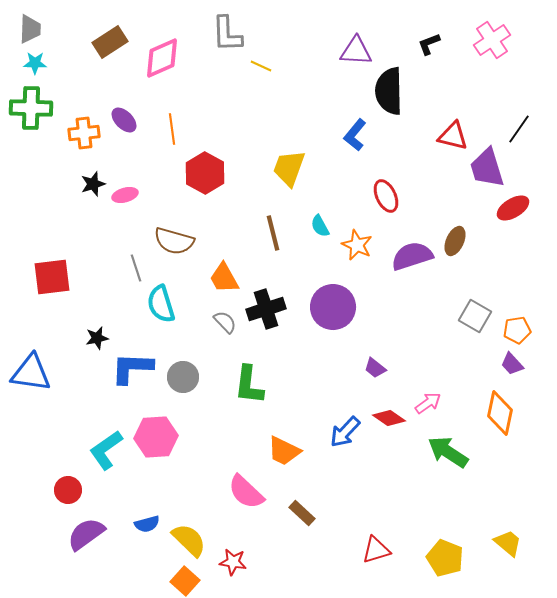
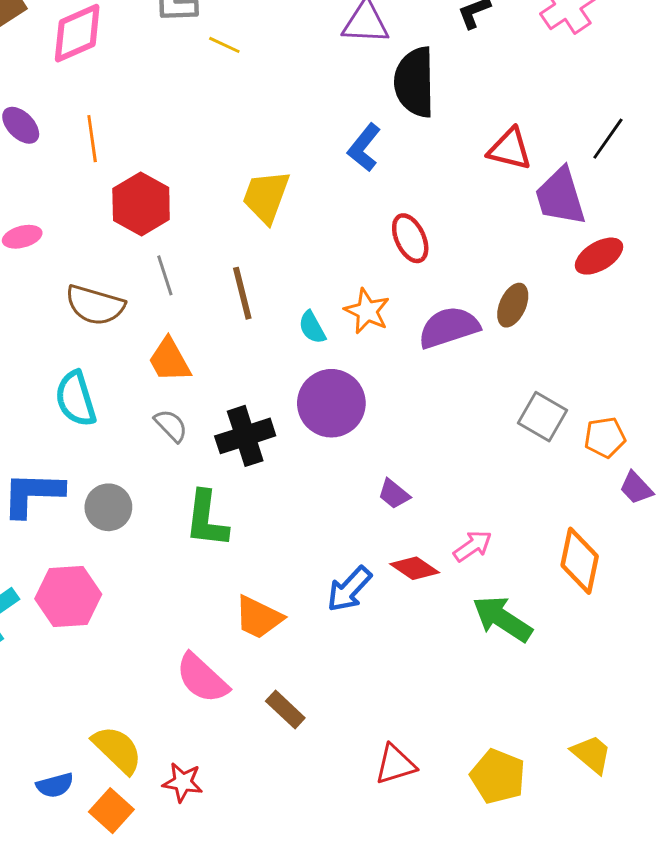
cyan semicircle: (320, 226) -> (312, 327), moved
gray line: (136, 268) -> (165, 275), moved
black cross: (266, 309) -> (245, 436), moved
purple trapezoid: (512, 364) -> (636, 488), moved
blue semicircle: (147, 524) -> (55, 785), moved

